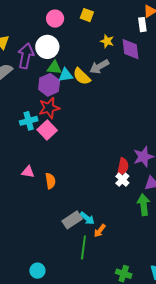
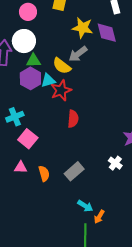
yellow star: (107, 41) -> (83, 28), size x1.5
cyan triangle: (66, 75) -> (48, 80), moved
red star: (49, 108) -> (61, 90), moved
pink square: (47, 130) -> (28, 139), moved
red semicircle: (123, 167) -> (73, 119), moved
gray rectangle: (72, 220) -> (74, 171), moved

